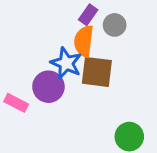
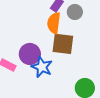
blue star: (66, 63) -> (42, 67), moved

